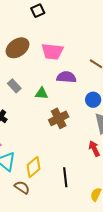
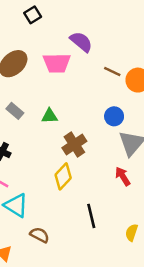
purple semicircle: (66, 77) -> (81, 42), moved, turned 42
yellow diamond: (33, 167) -> (63, 176), moved

